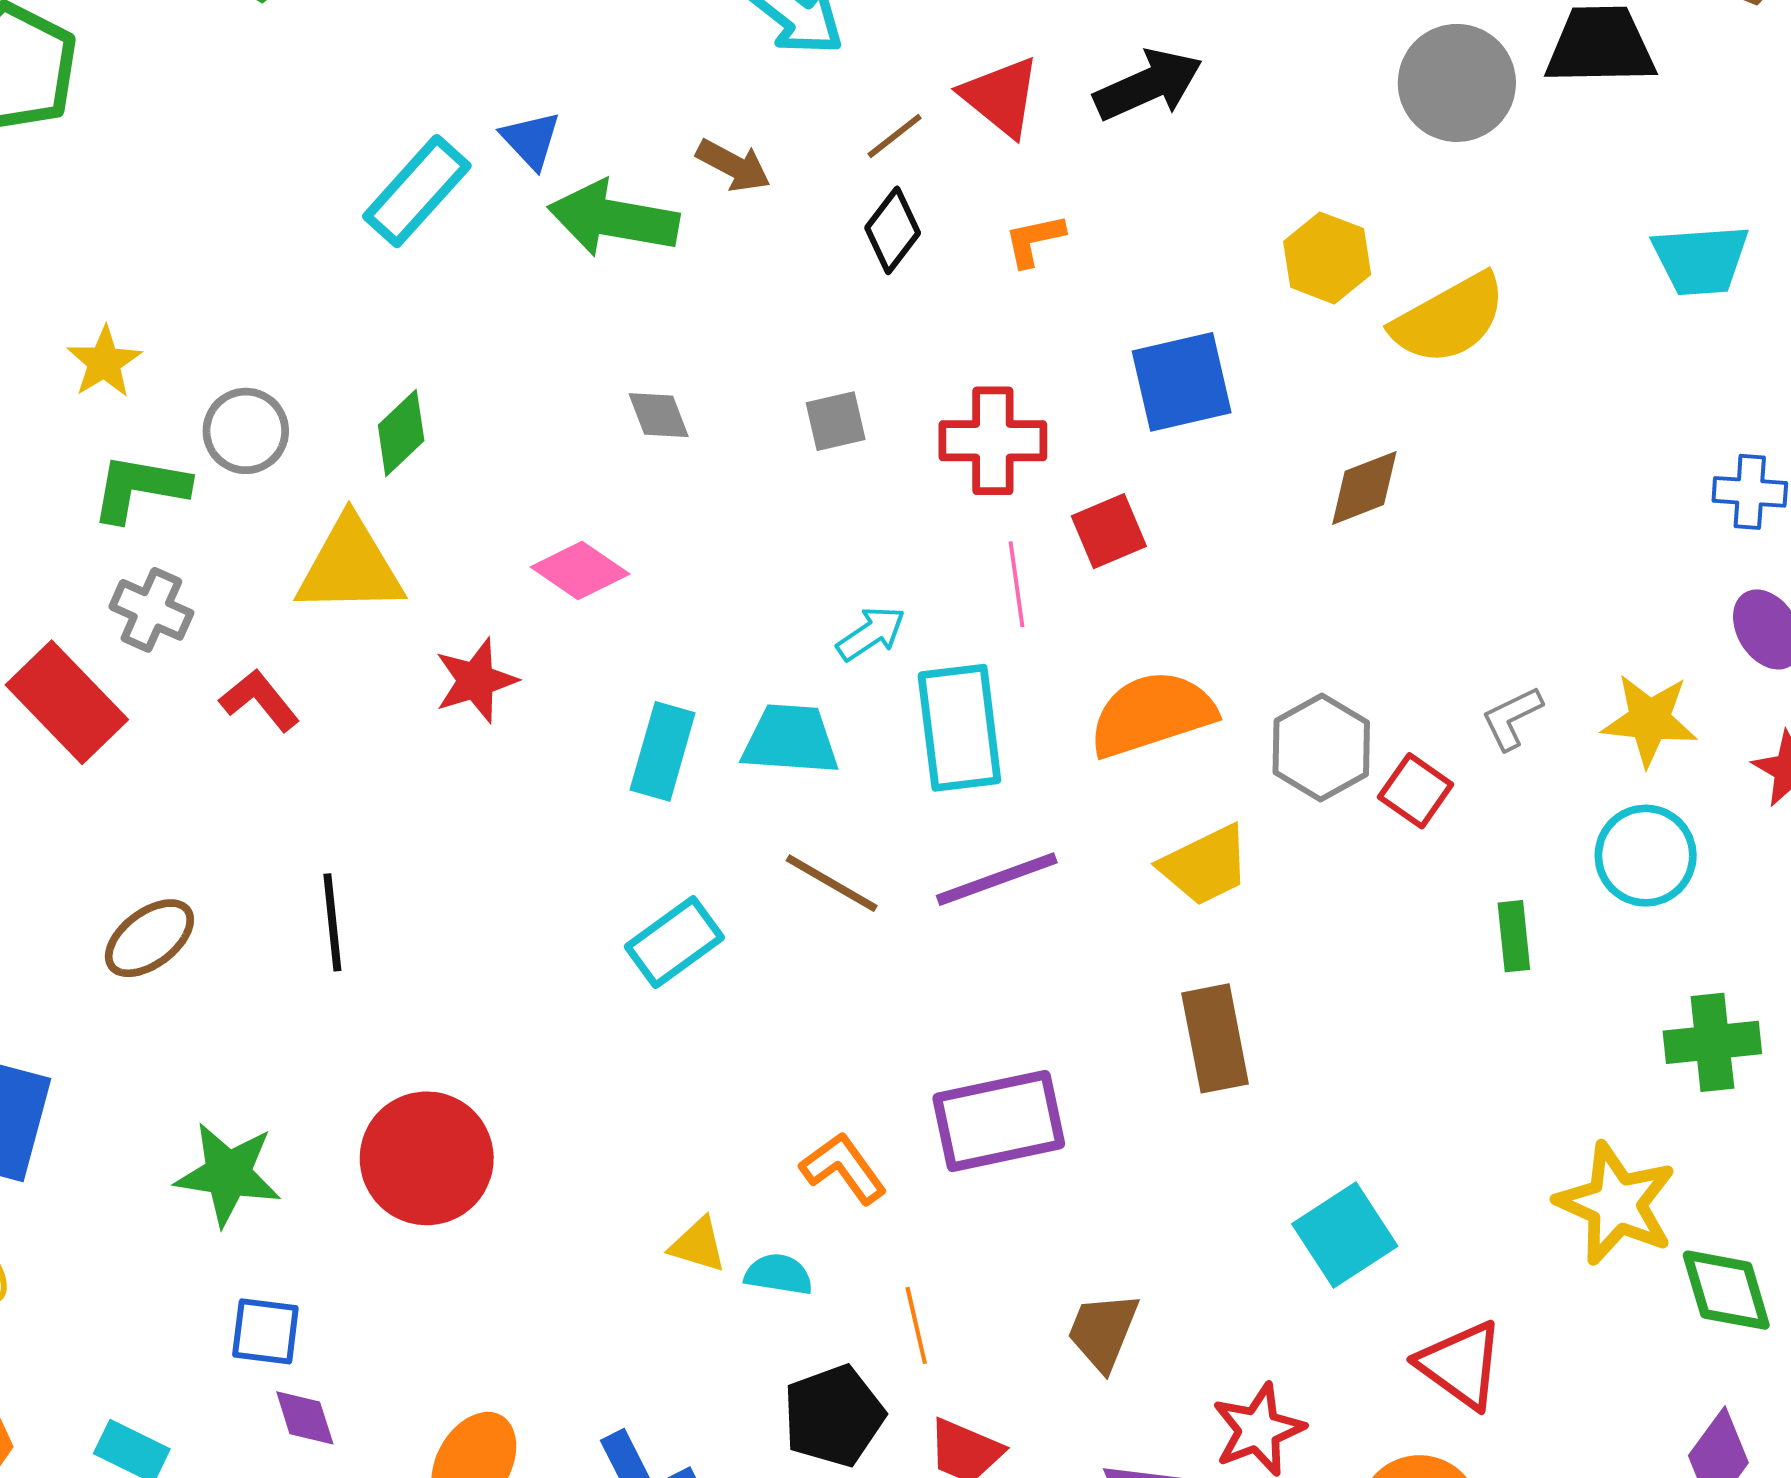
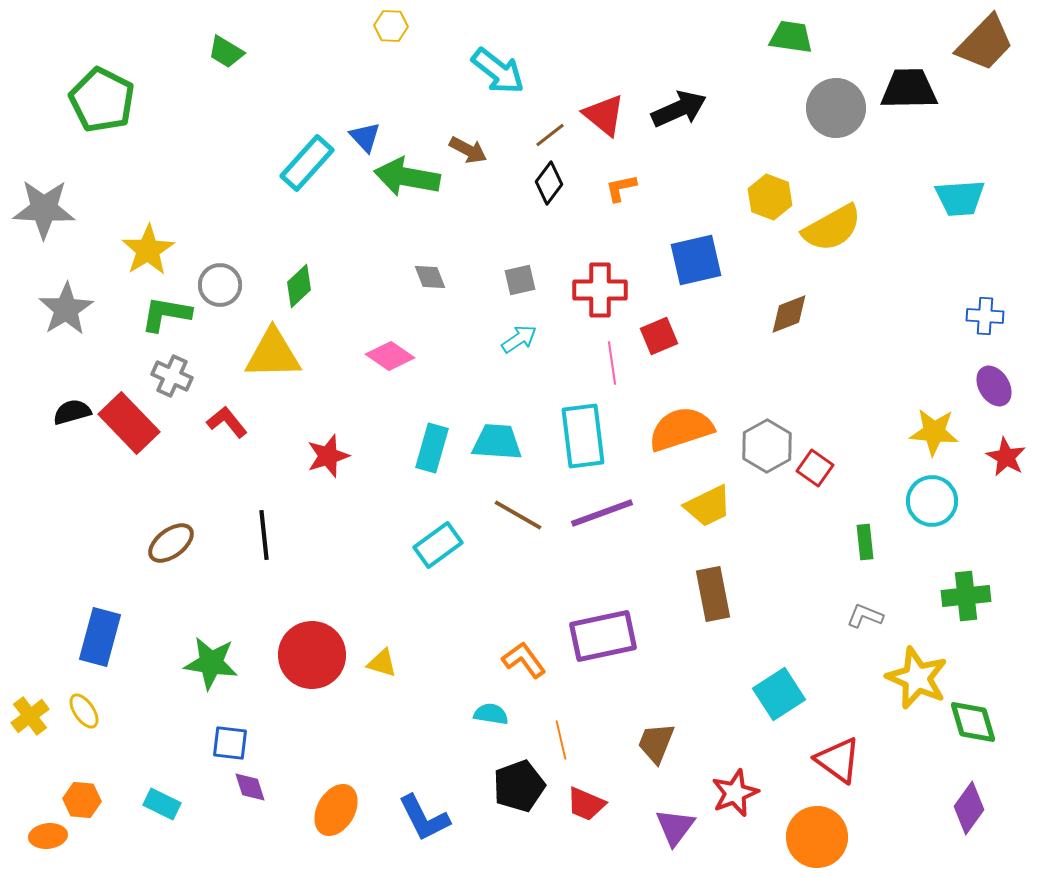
yellow star: (104, 362) -> (148, 250), size x1.4
cyan arrow: (871, 633) -> (519, 339), moved
red star: (476, 681) -> (328, 456), moved
gray L-shape: (1512, 718) -> (865, 616), moved, turned 48
yellow triangle: (698, 1245) -> (382, 663), moved

